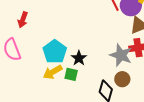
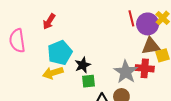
red arrow: (23, 20) -> (49, 22), moved
green square: (71, 74) -> (89, 81), moved, turned -32

